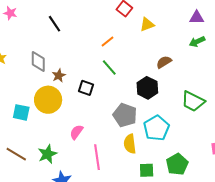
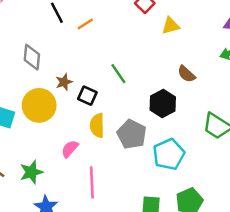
orange line: (108, 42) -> (85, 24), moved
brown semicircle: (164, 62) -> (186, 74), turned -112
brown star: (59, 76) -> (64, 82), moved
yellow semicircle: (130, 144) -> (97, 125), moved

